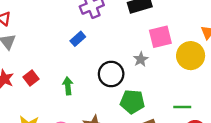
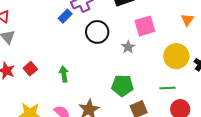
blue rectangle: (78, 39) -> (65, 16), moved
yellow circle: (191, 56) -> (176, 56), moved
black circle: (111, 74) -> (97, 32), moved

